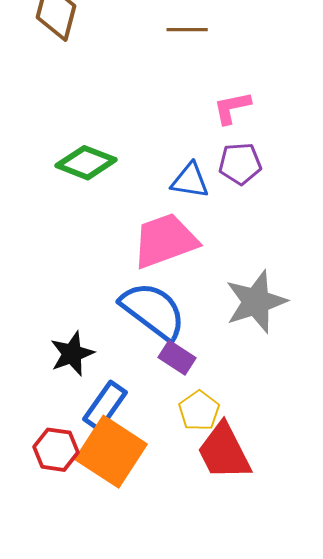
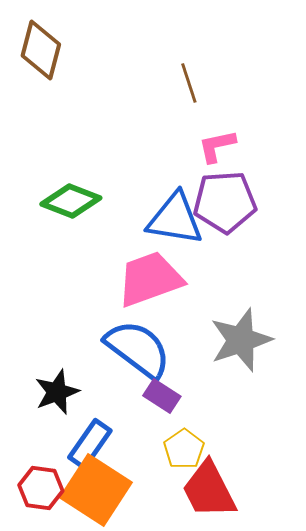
brown line: (187, 30) -> (189, 83), moved, turned 72
purple pentagon: (240, 164) -> (225, 202), size x1.5
blue triangle: (190, 181) -> (175, 219), size x1.5

